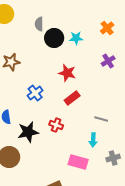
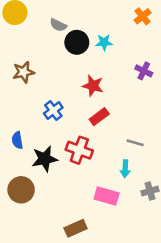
gray semicircle: (39, 24) -> (58, 25), turned -64
orange cross: (107, 28) -> (143, 16), moved
purple cross: (108, 61) -> (144, 71), turned -32
red cross: (56, 125) -> (79, 150), size x1.5

